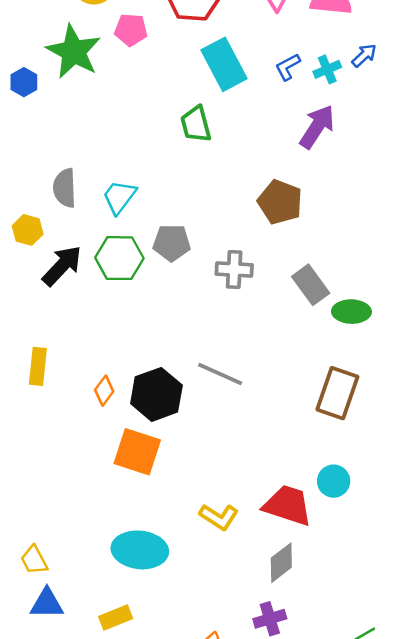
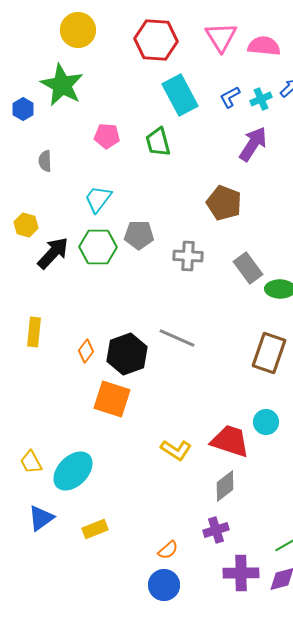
pink pentagon: (131, 30) -> (107, 136), moved
gray semicircle: (65, 188) -> (45, 161), moved, size x0.7
cyan ellipse: (140, 550) -> (73, 471), moved, turned -51
yellow trapezoid: (34, 560) -> (31, 462), moved
blue triangle: (47, 603) -> (41, 518), turned -36

